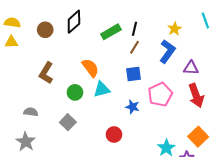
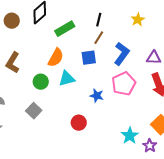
green rectangle: (111, 32) -> (65, 29), moved
blue L-shape: (167, 51) -> (122, 54), moved
orange semicircle: (90, 68) -> (56, 58), turned 66
blue square: (133, 74) -> (89, 58), moved

